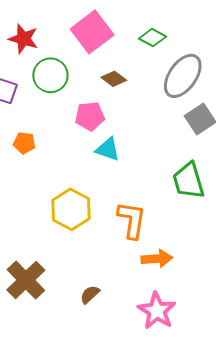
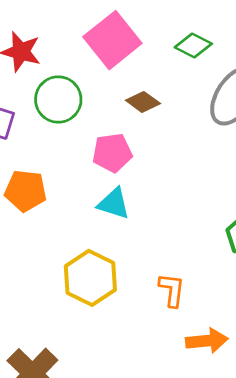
orange pentagon: (24, 143) -> (26, 191), size x1.4
cyan triangle: (108, 149) -> (114, 204), moved
orange L-shape: (132, 220) -> (172, 290), size x0.7

